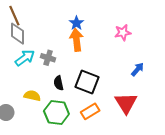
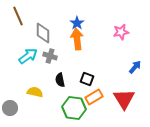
gray diamond: (18, 34) -> (43, 33), moved
black square: (87, 82) -> (87, 79), size x0.6
orange rectangle: (90, 111) -> (94, 97), moved
green hexagon: (56, 112) -> (74, 108), moved

